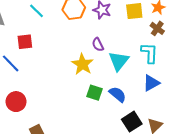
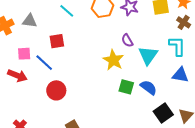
blue triangle: (151, 83) -> (180, 75), turned 42
red circle: (16, 102) -> (56, 90), moved

